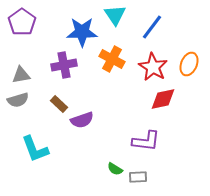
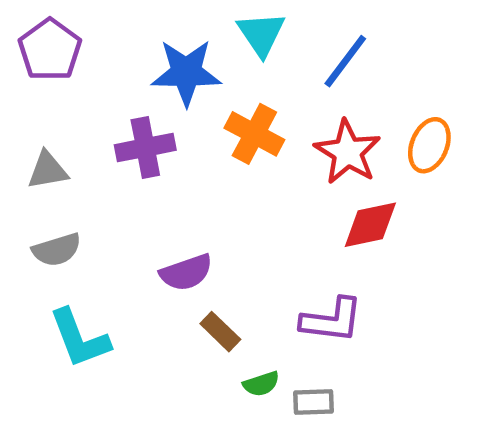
gray semicircle: (18, 100) -> (57, 250), moved
brown rectangle: (59, 104) -> (220, 332), moved
green semicircle: (115, 169) -> (261, 384), turned -49

